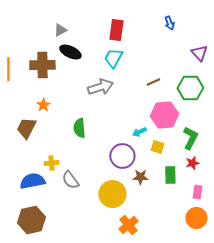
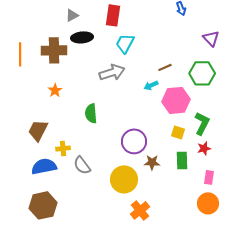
red rectangle: (116, 30) -> (113, 15), moved
black ellipse: (70, 52) -> (82, 37), turned -30
brown trapezoid: (26, 128) -> (38, 130), moved
cyan arrow: (139, 132) -> (151, 85), moved
yellow square: (157, 147) -> (178, 132), moved

